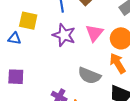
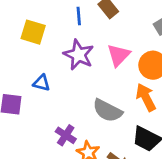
blue triangle: (14, 38) -> (42, 83), moved

